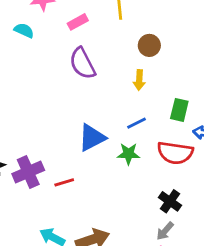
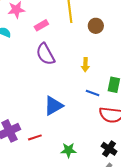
brown circle: (149, 45) -> (96, 26), moved
blue line: (136, 123) -> (93, 93), moved, turned 48
green star: (128, 154) -> (68, 150), moved

